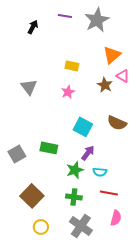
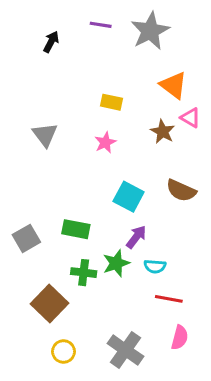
orange triangle: (112, 55) -> (173, 85), turned -42
green cross: (74, 197) -> (84, 273), moved

